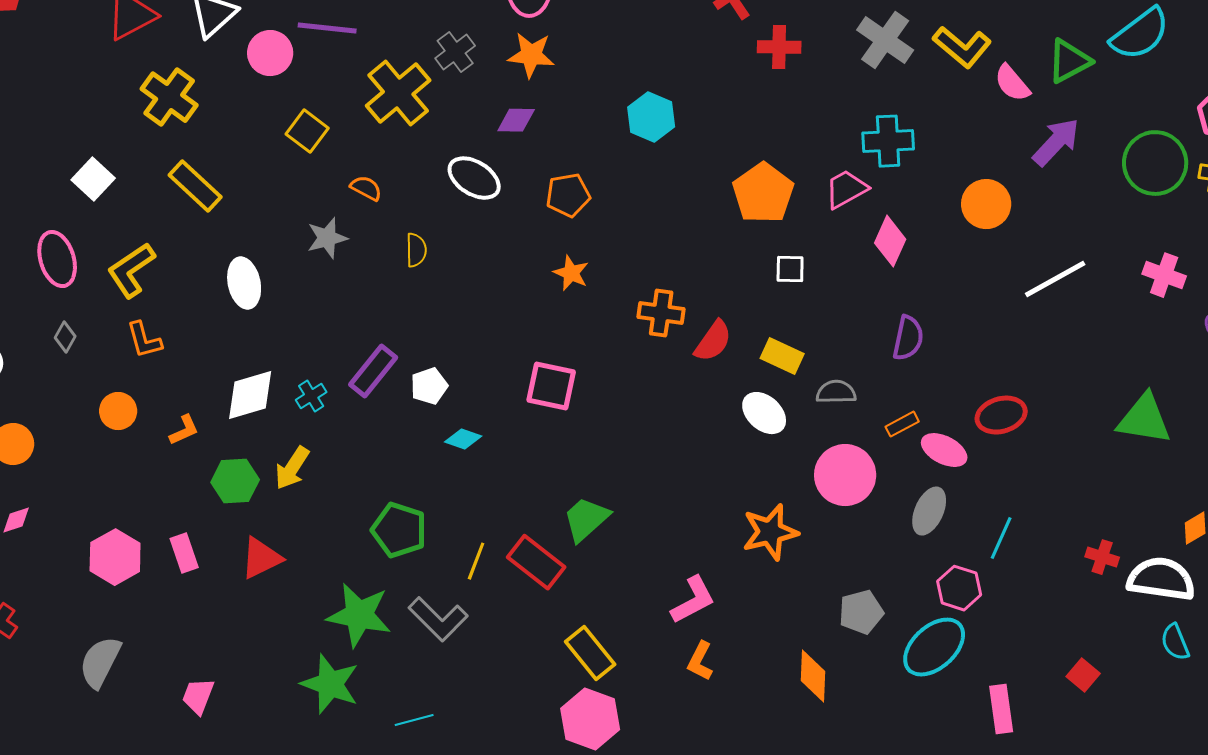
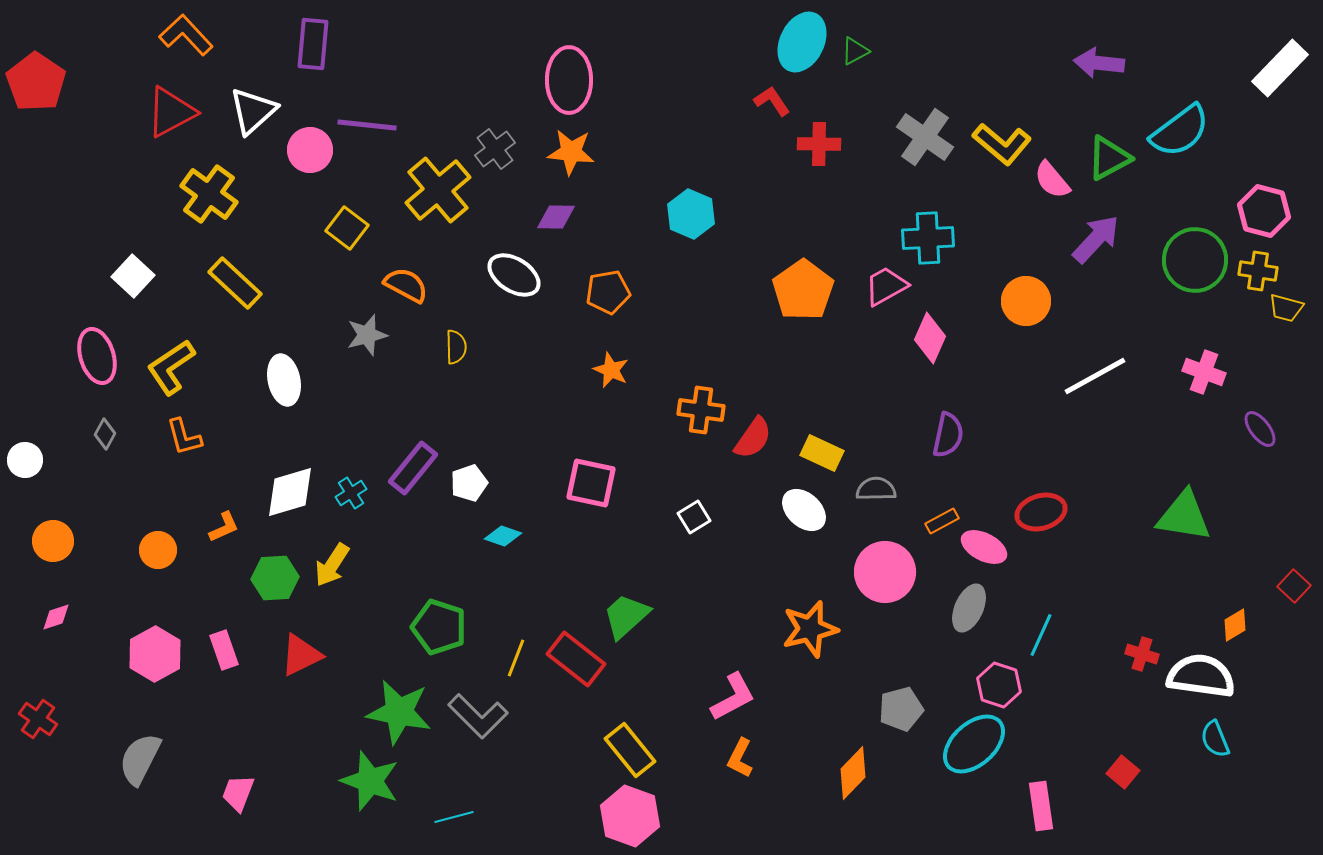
orange semicircle: (366, 188) -> (406, 285), size x1.4
white square: (790, 269) -> (694, 517), moved, turned -32
orange circle: (118, 411) -> (158, 550), moved
orange diamond: (813, 676) -> (853, 773), turned 42

